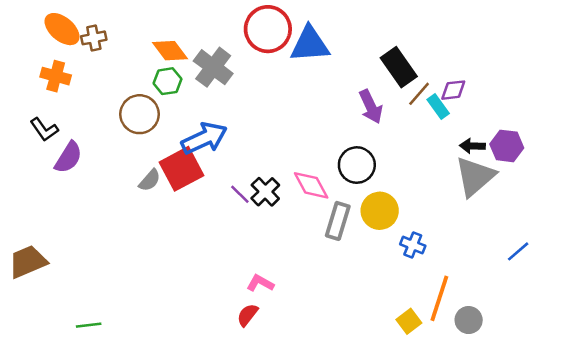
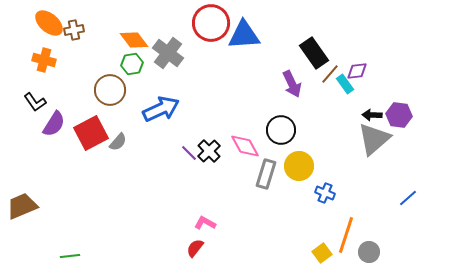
red square: (181, 169) -> (91, 133), moved

